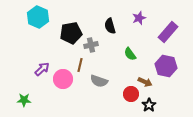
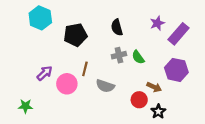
purple star: (139, 18) -> (157, 23), moved
gray cross: (91, 45) -> (119, 55), moved

